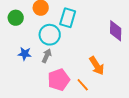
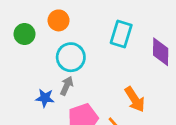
cyan rectangle: (68, 18) -> (121, 34), moved
blue star: (25, 54) -> (45, 98), moved

